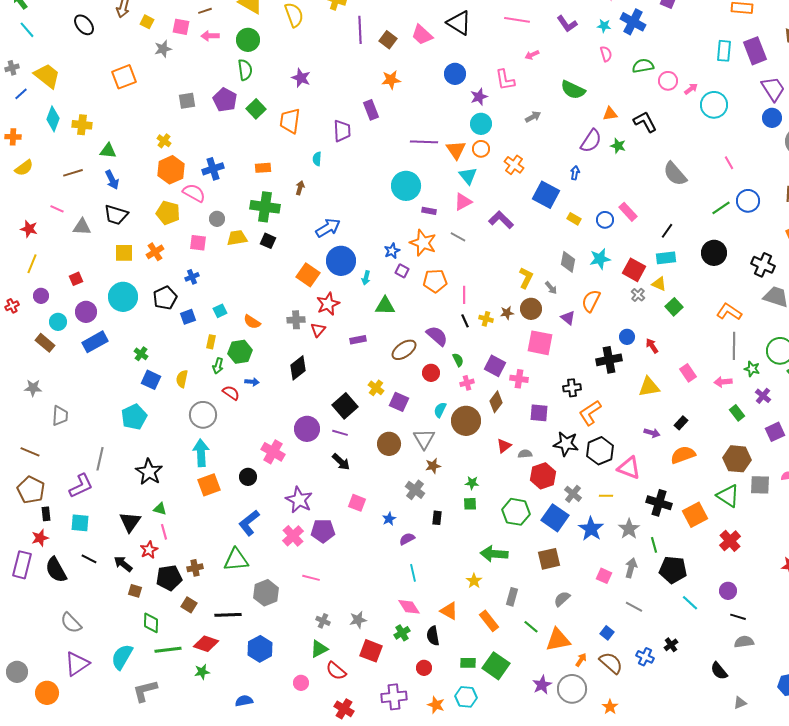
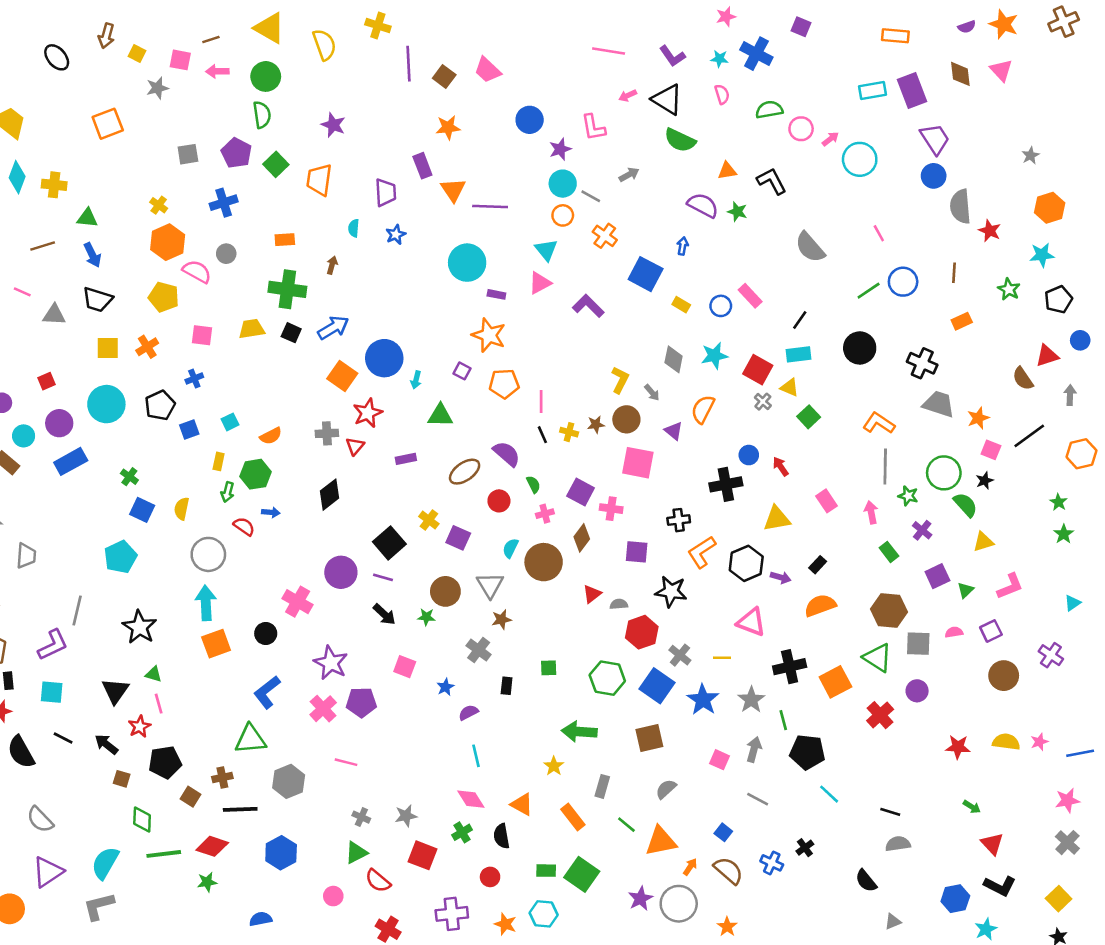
black triangle: (459, 23) -> (667, 99), moved
cyan rectangle: (724, 51) -> (872, 91), turned 75
purple semicircle: (591, 141) -> (703, 205), turned -95
orange triangle: (456, 150) -> (453, 190), moved
blue cross: (213, 169) -> (224, 203), moved
gray circle: (217, 219) -> (226, 254), moved
blue arrow: (328, 228) -> (333, 328), moved
gray line: (458, 237) -> (591, 196), moved
blue star: (392, 251) -> (396, 235), moved
orange semicircle: (252, 322) -> (271, 436), turned -60
pink arrow: (723, 382) -> (871, 512), turned 84
black hexagon: (600, 451) -> (746, 563), moved
green star: (472, 483) -> (426, 617), moved
black cross: (659, 503) -> (790, 667), turned -30
brown cross: (195, 568) -> (222, 778), moved
purple circle: (728, 591) -> (917, 691), moved
gray L-shape: (145, 691) -> (99, 906), moved

